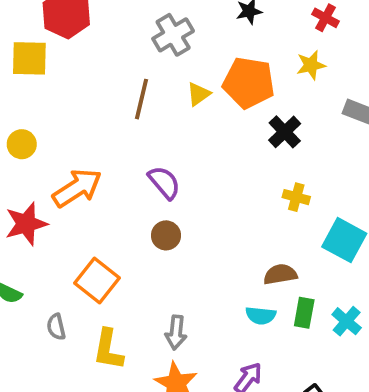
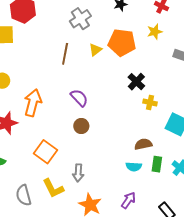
black cross: (285, 132) -> (136, 82), moved
orange arrow: (77, 188) -> (33, 103), turned -40
gray semicircle: (56, 327) -> (24, 195), moved, size x1.5
gray arrow: (176, 332) -> (78, 173), moved
yellow L-shape: (108, 349) -> (53, 188), turned -35

